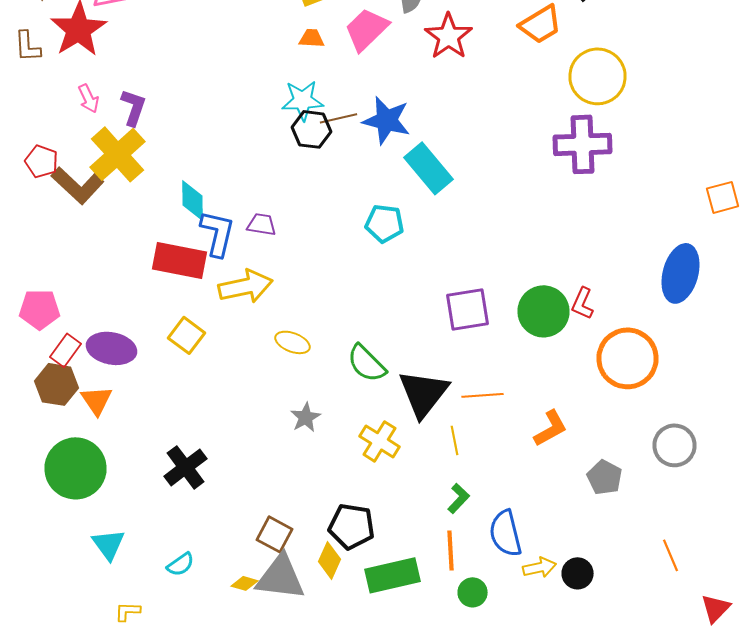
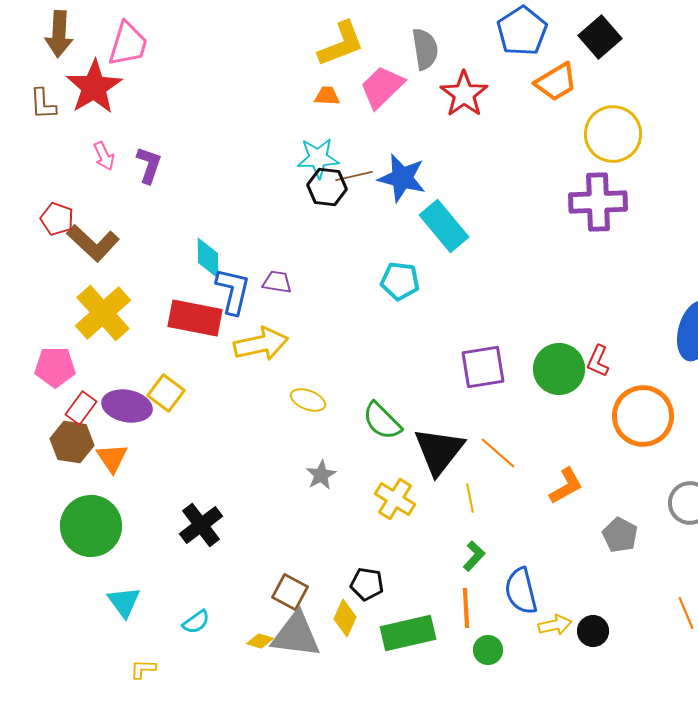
yellow cross: (118, 154) -> (103, 313), moved
yellow square: (186, 335) -> (166, 393), moved
orange line: (482, 395) -> (498, 453), turned 45
black pentagon: (352, 526) -> (367, 584), size x0.7

